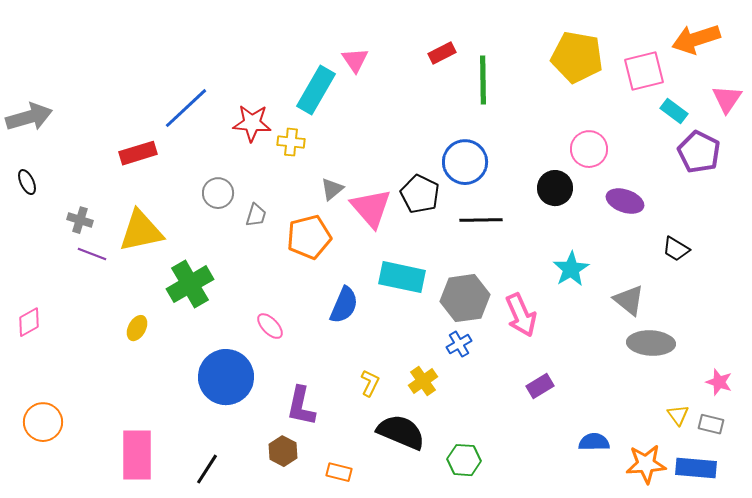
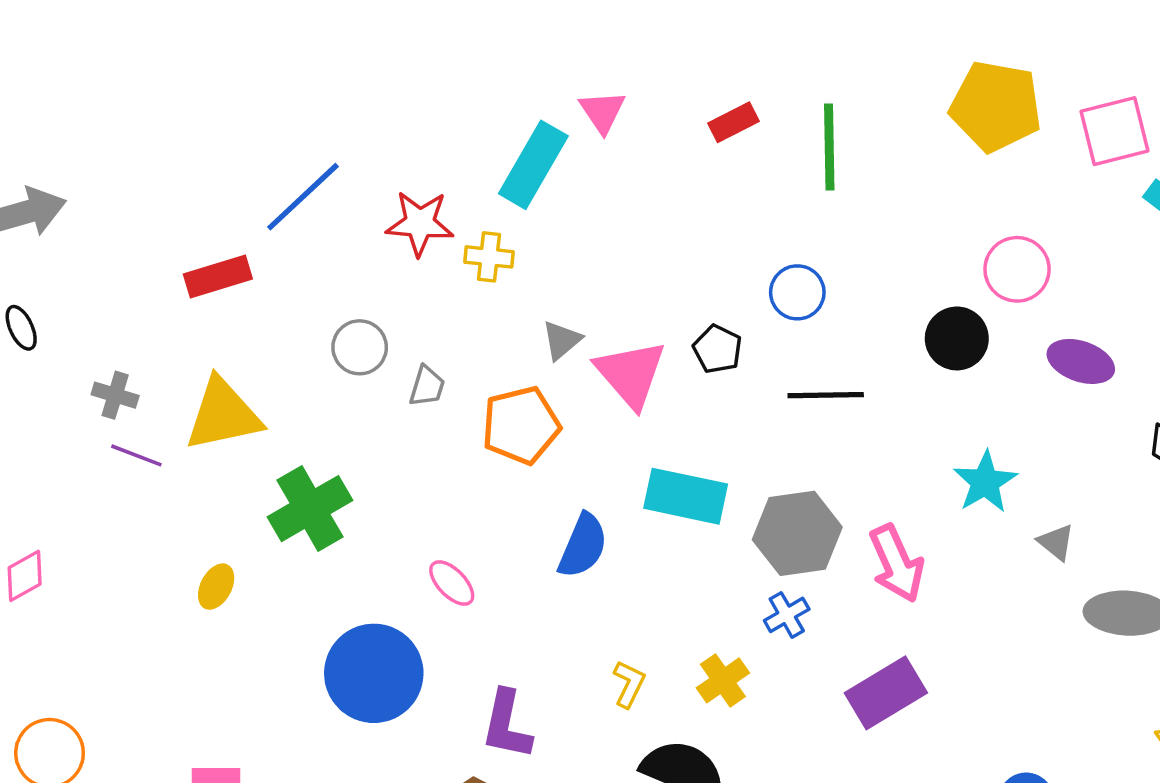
red rectangle: (442, 53) -> (734, 122), moved
blue circle: (465, 162) -> (797, 292), size x0.7
black pentagon: (420, 194) -> (718, 349), size x0.7
gray triangle: (629, 300) -> (1056, 542), moved, size x0.7
purple rectangle: (540, 386) -> (886, 693), moved, size x1.6

